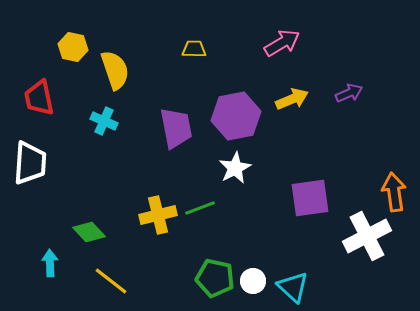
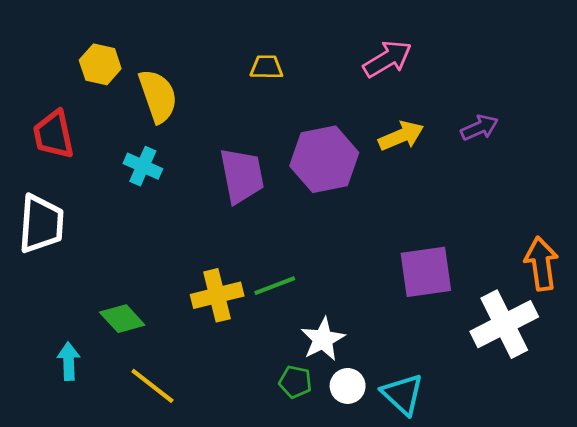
white star: (235, 168) -> (323, 339), moved
green pentagon: (215, 278) -> (295, 382), size x0.6

